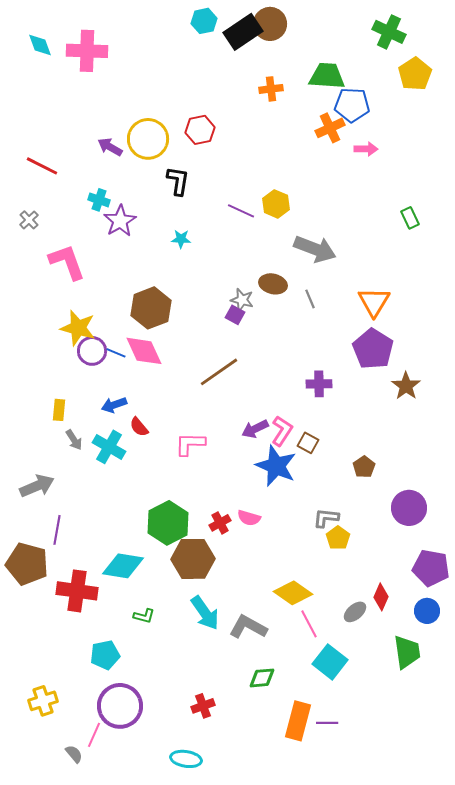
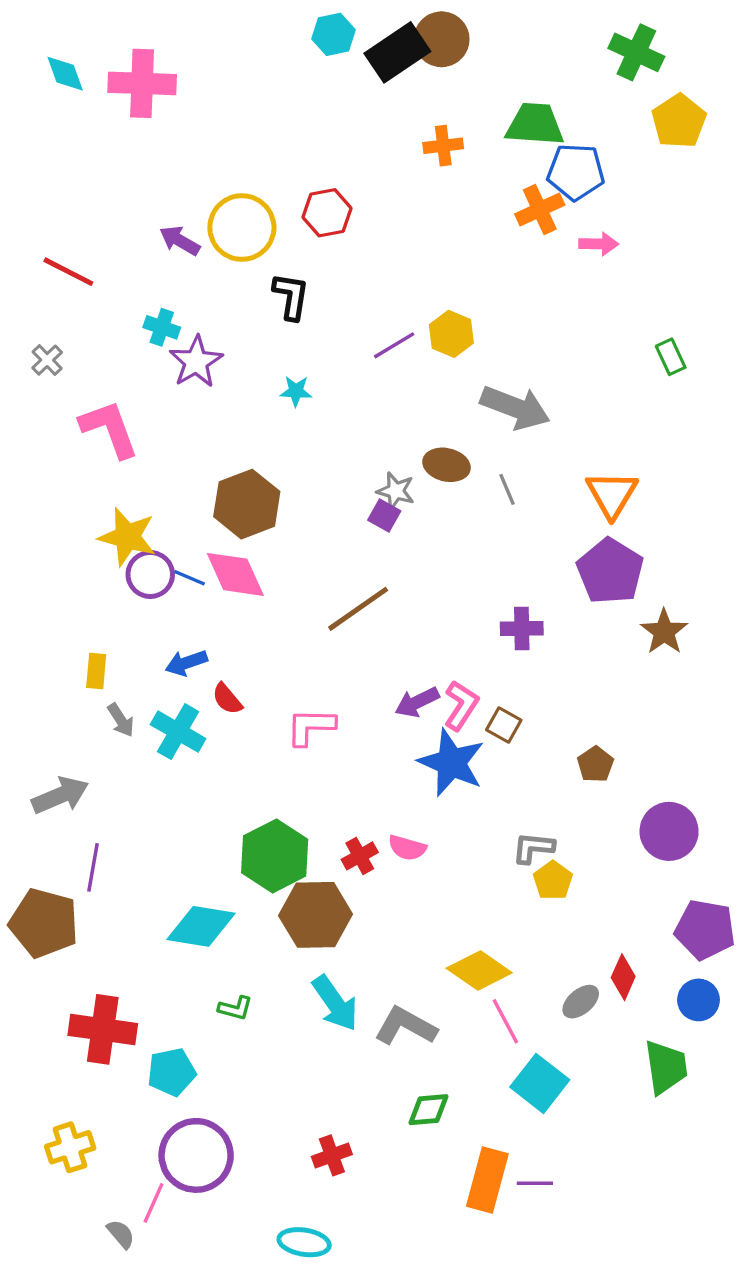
purple line: (241, 211) -> (394, 345), turned -56
red cross: (77, 591) -> (103, 1029), moved

